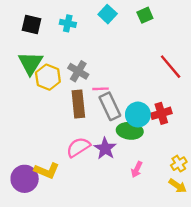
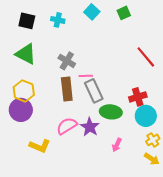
green triangle: (30, 63) -> (26, 54), turned -35
yellow hexagon: (48, 77) -> (24, 91), moved
cyan circle: (138, 115) -> (146, 116), moved
purple circle: (25, 179) -> (21, 110), moved

